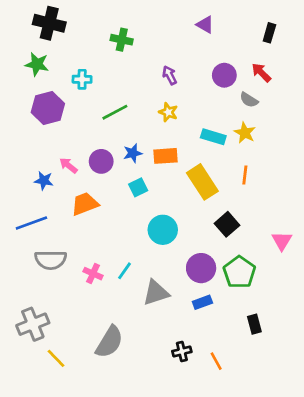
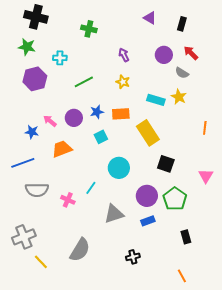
black rectangle: (269, 33) -> (182, 24), moved
orange line: (245, 175) -> (205, 128), moved
black square: (227, 224) -> (166, 164), turned -30
cyan line: (124, 271) -> (91, 188), moved
orange line: (216, 361) -> (182, 276), moved

